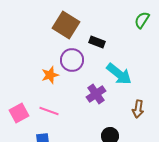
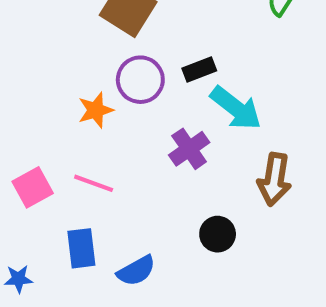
black rectangle: (97, 42) -> (199, 70), moved, turned -42
brown arrow: (138, 109) -> (274, 179), size x1.4

